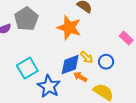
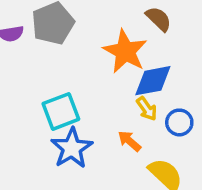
blue diamond: (70, 65) -> (153, 81), moved
cyan square: (27, 68) -> (61, 111), moved

